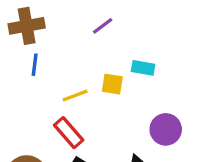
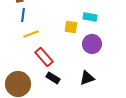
yellow line: (75, 95) -> (31, 34), moved
purple circle: (166, 129) -> (92, 44), moved

